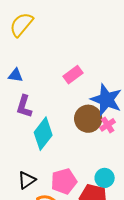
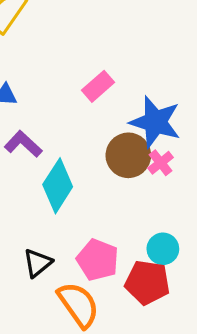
purple L-shape: (24, 106) -> (23, 144), turned 120
pink pentagon: (64, 181) -> (98, 260), turned -30

